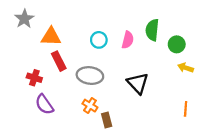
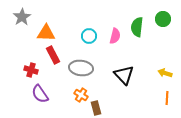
green circle: (177, 44) -> (163, 19), moved
yellow arrow: (186, 68) -> (165, 73), moved

